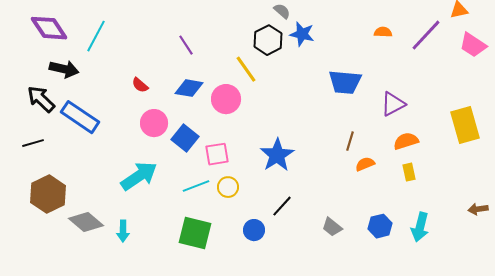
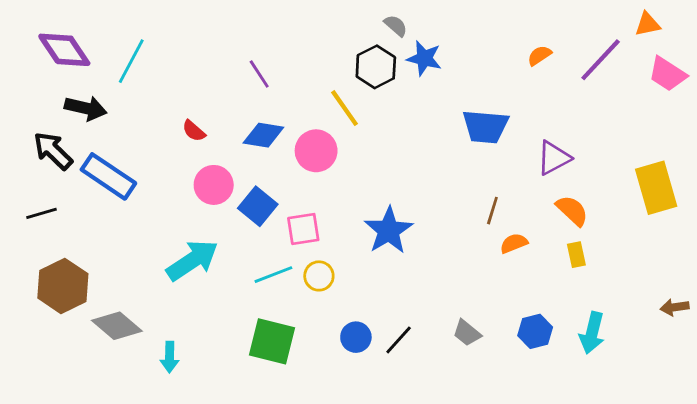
orange semicircle: (383, 32) -> (539, 55), turned -36
orange semicircle: (406, 141) -> (572, 211), turned 60
black line: (282, 206) -> (399, 340), moved
cyan arrow: (123, 231) -> (170, 357), moved

